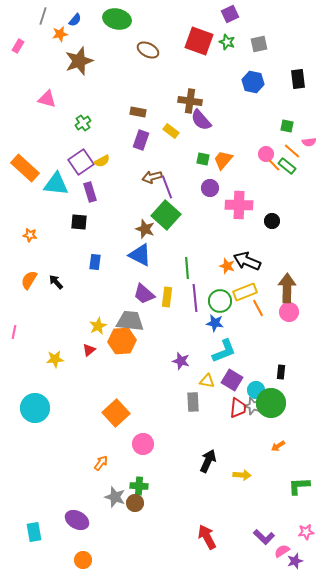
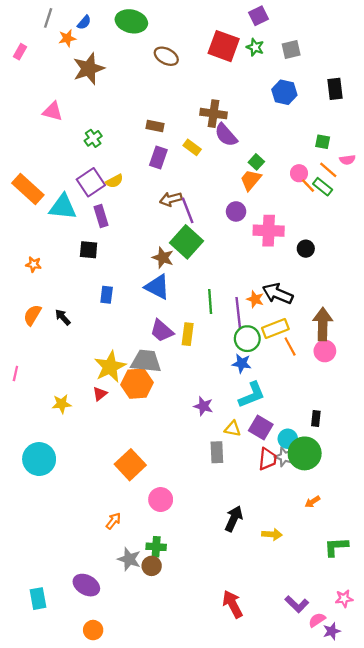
green square: (203, 159) -> (256, 162), moved, turned 32
purple line: (195, 298) -> (238, 313), moved
yellow star: (98, 326) -> (110, 367), size x1.6

